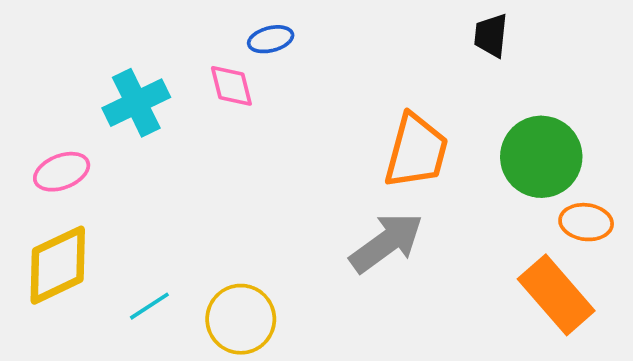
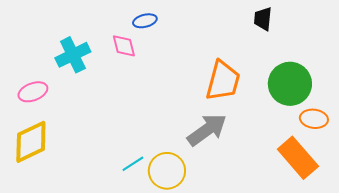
cyan line: (149, 306) -> (133, 164), moved
yellow circle: (241, 319) -> (167, 171), moved

